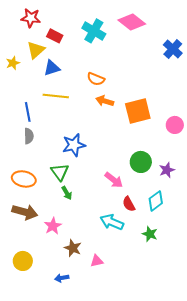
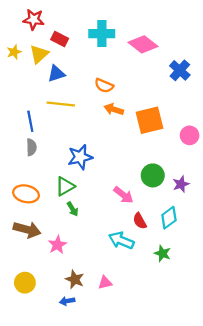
pink diamond: (132, 22) -> (143, 44), moved
cyan cross: (94, 31) -> (102, 34), turned -30
blue cross: (173, 49) -> (180, 70), moved
yellow star: (13, 63) -> (14, 52), moved
green triangle: (60, 172) -> (65, 186), turned 36
brown star: (73, 248) -> (75, 279), moved

